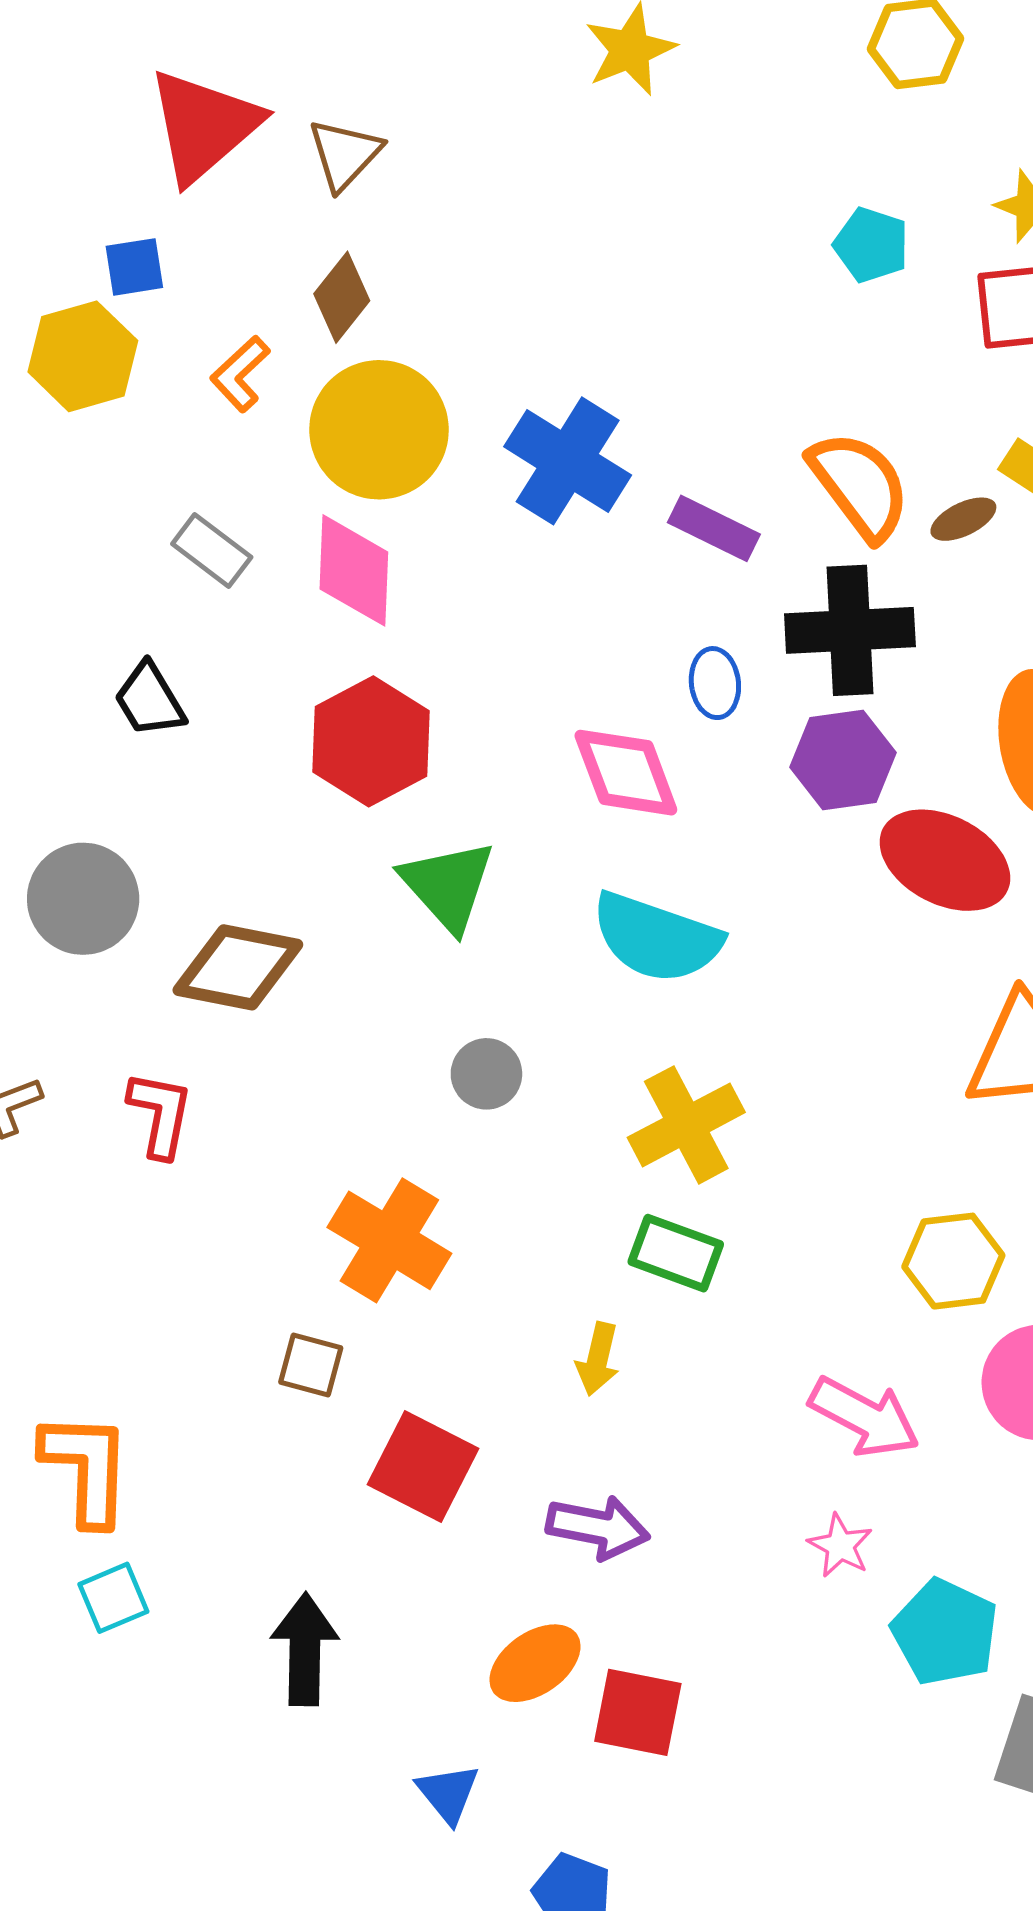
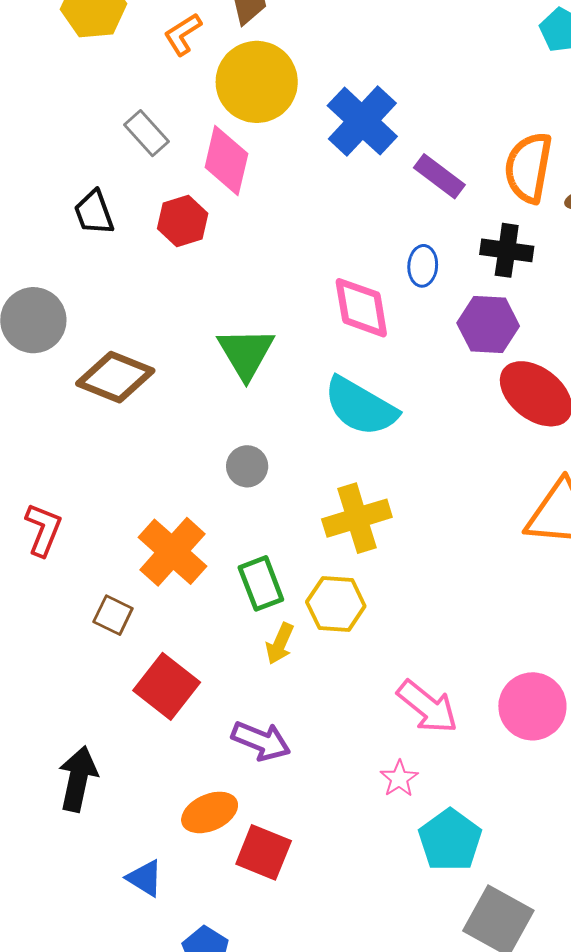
orange semicircle: (860, 485) -> (528, 168), turned -144
black cross: (850, 630) -> (507, 250), size x0.7
red hexagon: (371, 741) -> (183, 221), moved, size x0.7
red L-shape: (160, 1114) -> (43, 530), moved
green rectangle: (676, 1253) -> (261, 583), moved, turned 38
yellow hexagon: (953, 1261) -> (336, 604), moved
blue triangle: (448, 1793) -> (145, 878), turned -30

